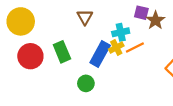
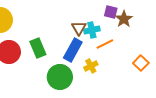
brown triangle: (85, 17) -> (79, 28), moved
yellow cross: (116, 48) -> (91, 66), moved
green circle: (86, 83) -> (60, 77), size x1.6

